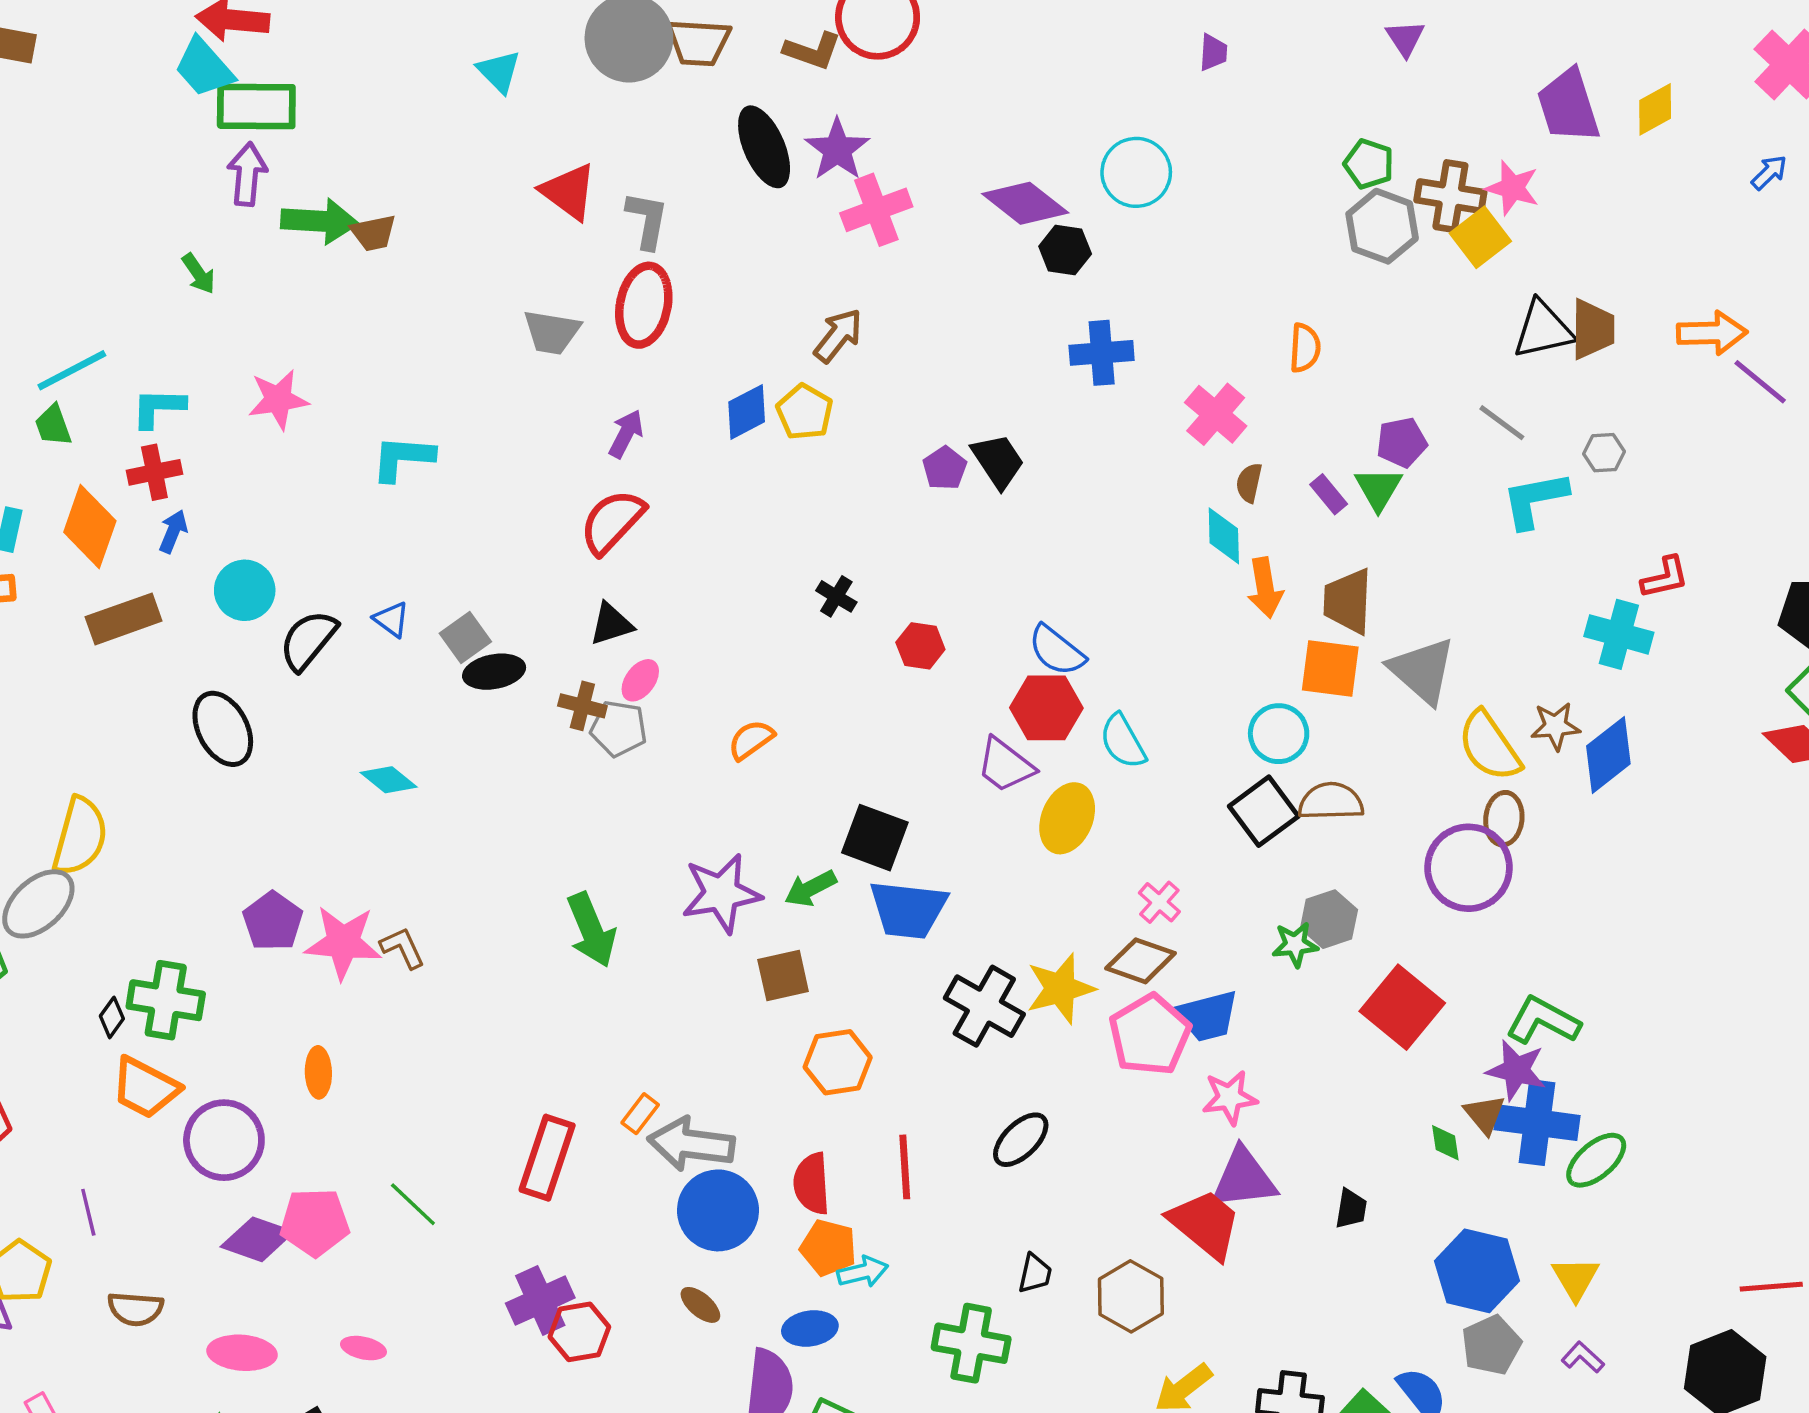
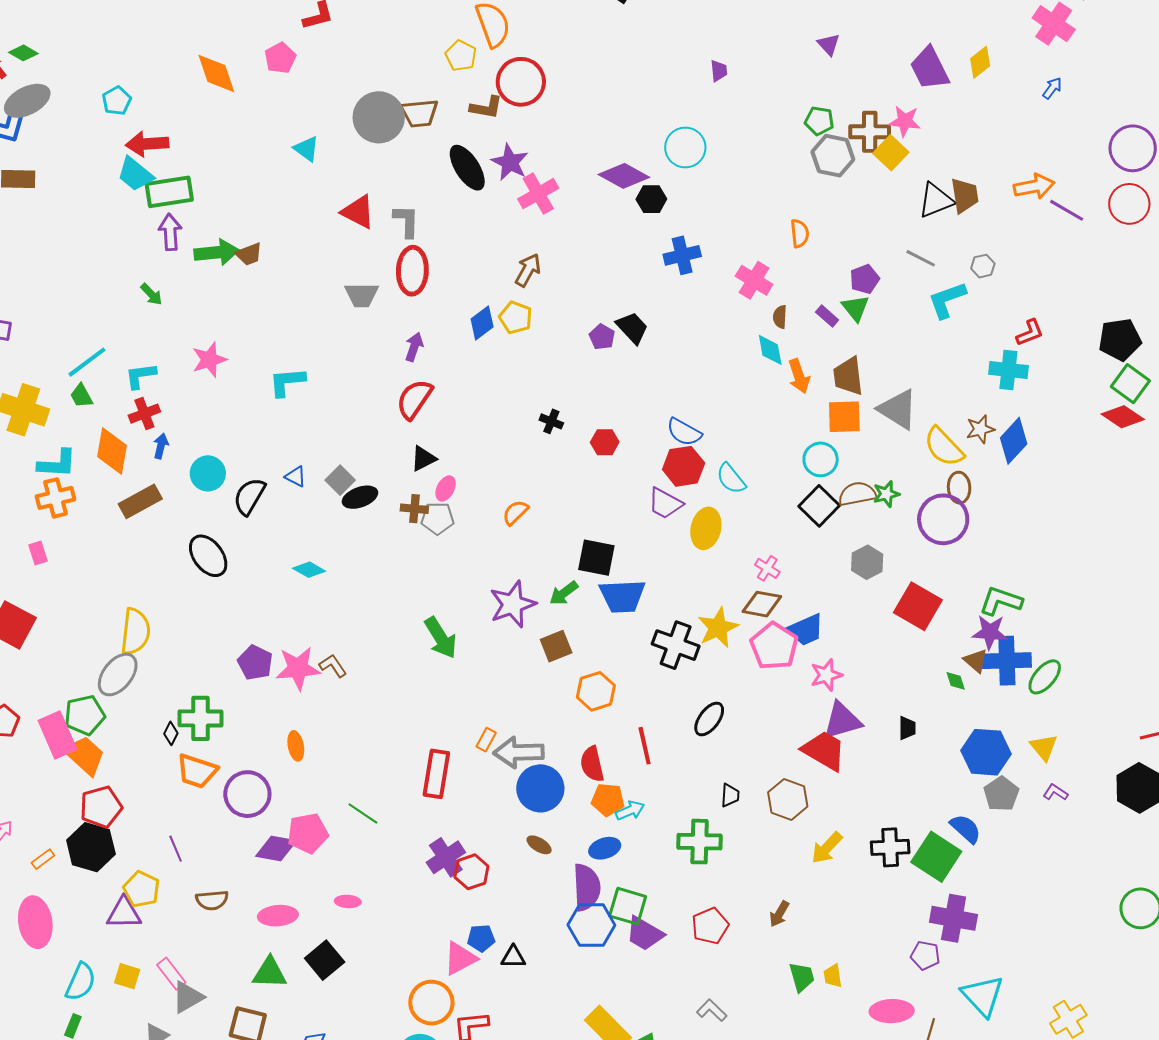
green star: (1295, 944) -> (886, 494), moved

